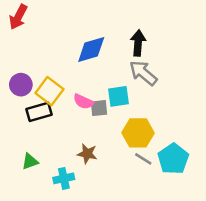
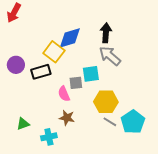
yellow square: (49, 91) -> (54, 52), moved
pink semicircle: (83, 102) -> (64, 94), moved, turned 42
black rectangle: (39, 112) -> (41, 72), moved

